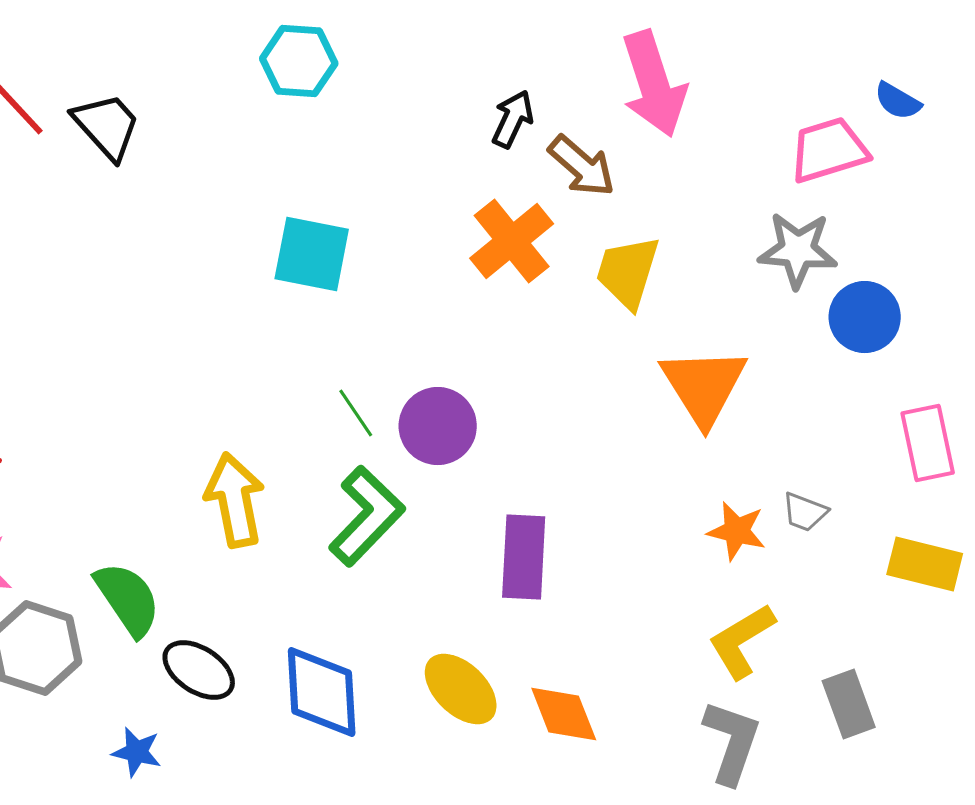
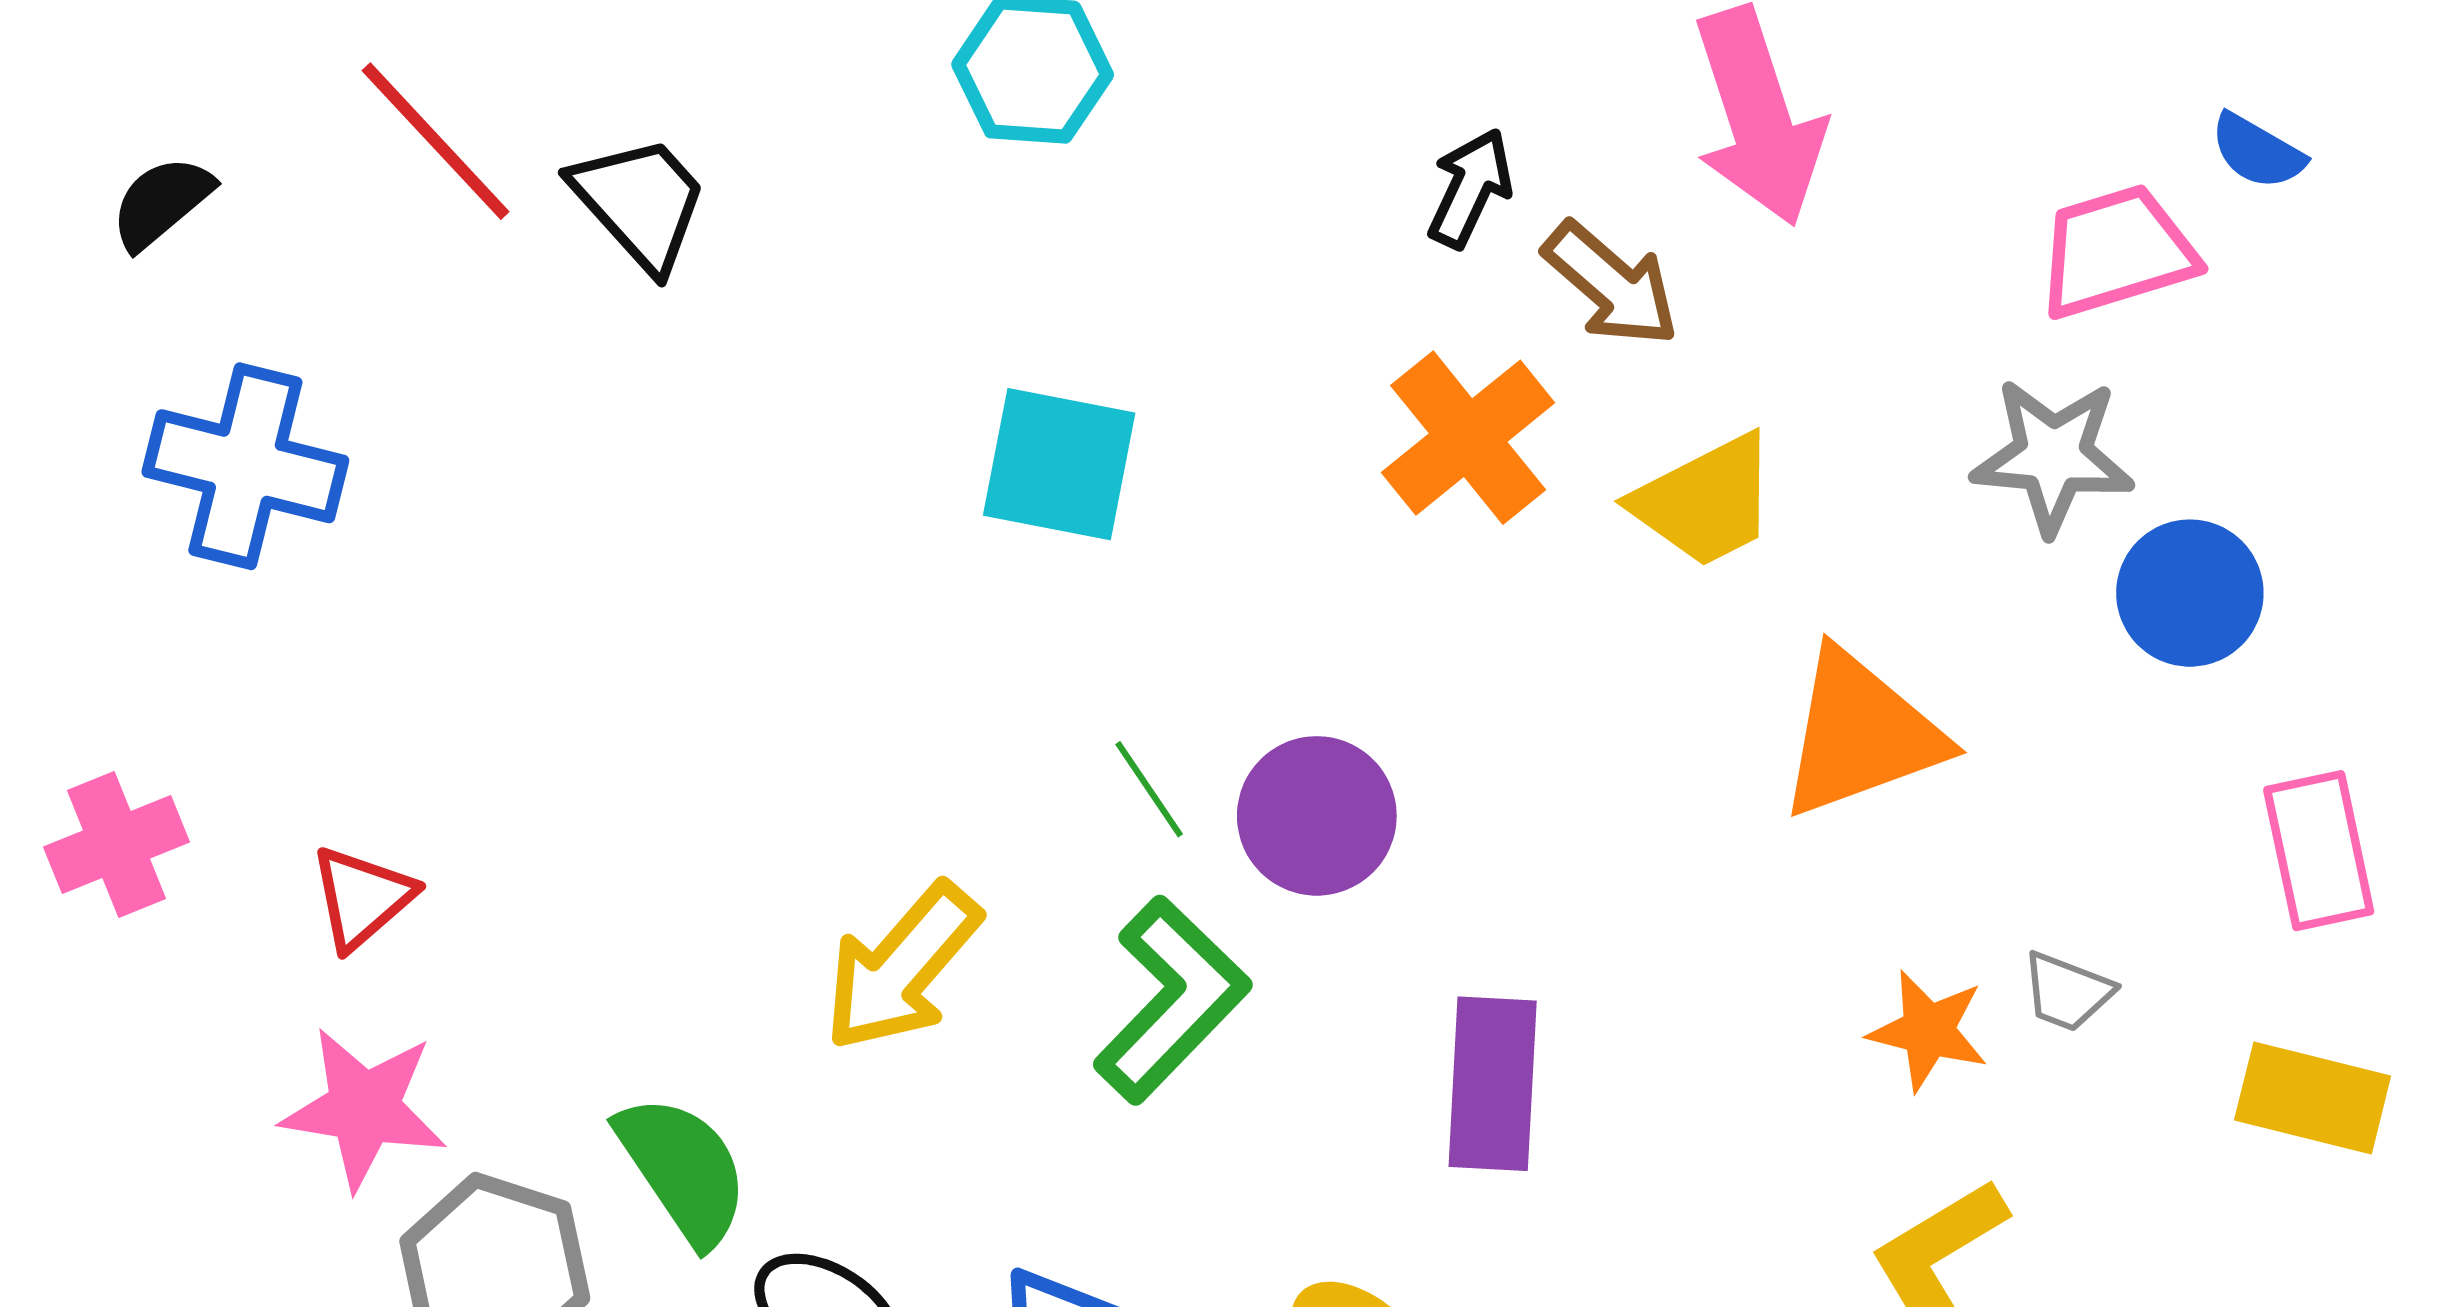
yellow trapezoid: (628, 272) -> (1705, 501), turned -134
orange triangle: (704, 386) -> (1861, 734), turned 42
yellow arrow: (235, 500) -> (902, 967), turned -128

